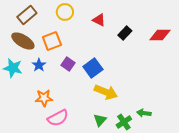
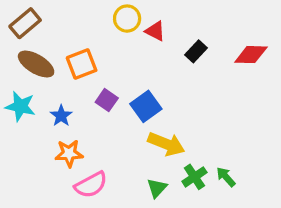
yellow circle: (65, 12) -> (127, 19), moved
brown rectangle: (27, 15) -> (25, 23), moved
blue star: (39, 65) -> (61, 116), moved
green arrow: (144, 113) -> (226, 177), turned 40
green cross: (124, 122) -> (194, 177), moved

